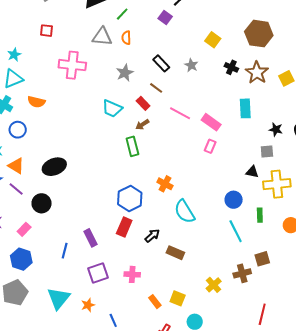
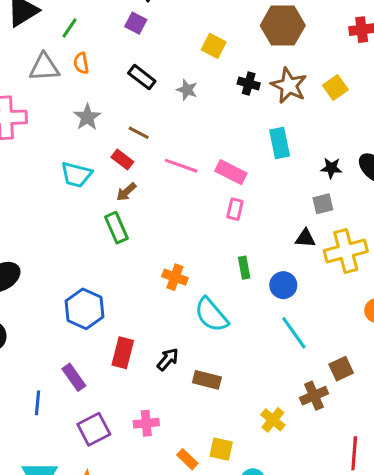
black rectangle: (161, 63) -> (142, 77), moved
blue hexagon: (130, 198) -> (85, 309), moved
green rectangle: (260, 215) -> (244, 268), moved

